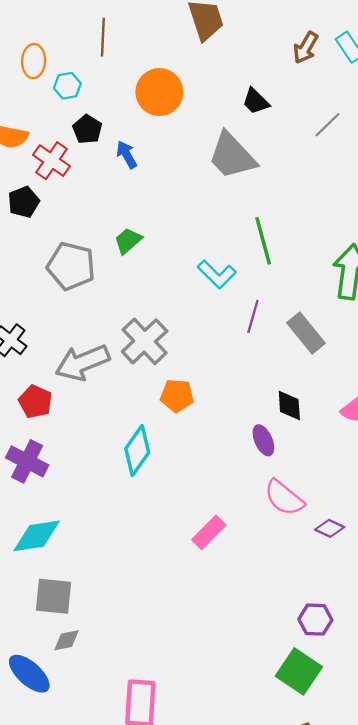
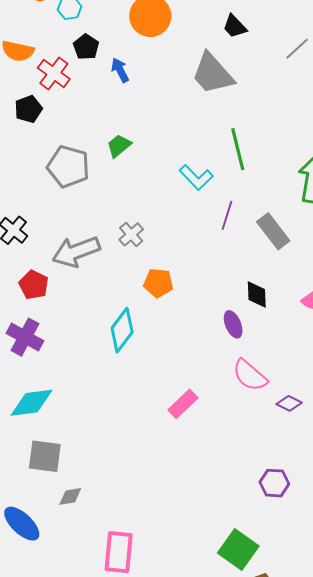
gray cross: (145, 341) -> (131, 234), size x0.6
gray diamond: (67, 640) -> (70, 496), moved
green square: (299, 671) -> (238, 550), moved

